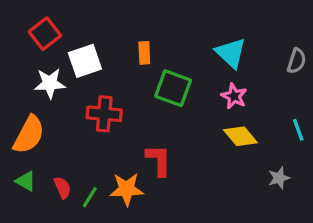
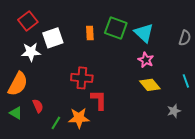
green square: (173, 88) -> (116, 28), moved
red cross: (104, 114) -> (82, 78), moved
red semicircle: (63, 188) -> (38, 106), moved

